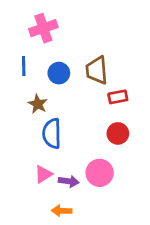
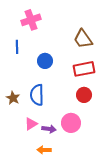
brown trapezoid: (97, 70) -> (83, 39), moved, turned -30
blue circle: (59, 73) -> (45, 61), moved
red rectangle: (118, 97) -> (84, 69), size x1.5
brown star: (38, 104) -> (13, 98), moved

